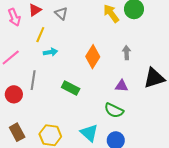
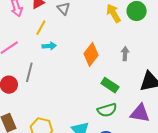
purple triangle: (122, 86) -> (140, 113), moved, size x1.5
green rectangle: (71, 88) -> (110, 85), moved
green semicircle: (114, 110) -> (107, 110), turned -48

